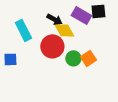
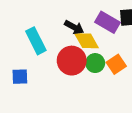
green circle: (73, 58) -> (95, 63), moved
orange square: (88, 58) -> (116, 64), moved

